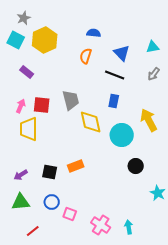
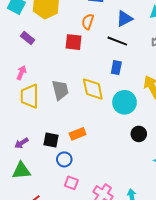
blue triangle: (122, 53) -> (124, 19), turned 48
gray trapezoid: (71, 100) -> (60, 90), moved
red square: (42, 105) -> (73, 42), moved
blue circle: (52, 202) -> (64, 159), moved

